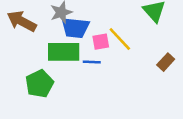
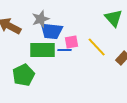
yellow line: (120, 39) -> (97, 47), moved
blue line: (92, 62) -> (65, 50), moved

